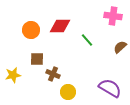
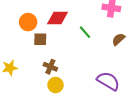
brown square: (37, 59) -> (40, 39), moved
yellow circle: (68, 92) -> (55, 85), moved

